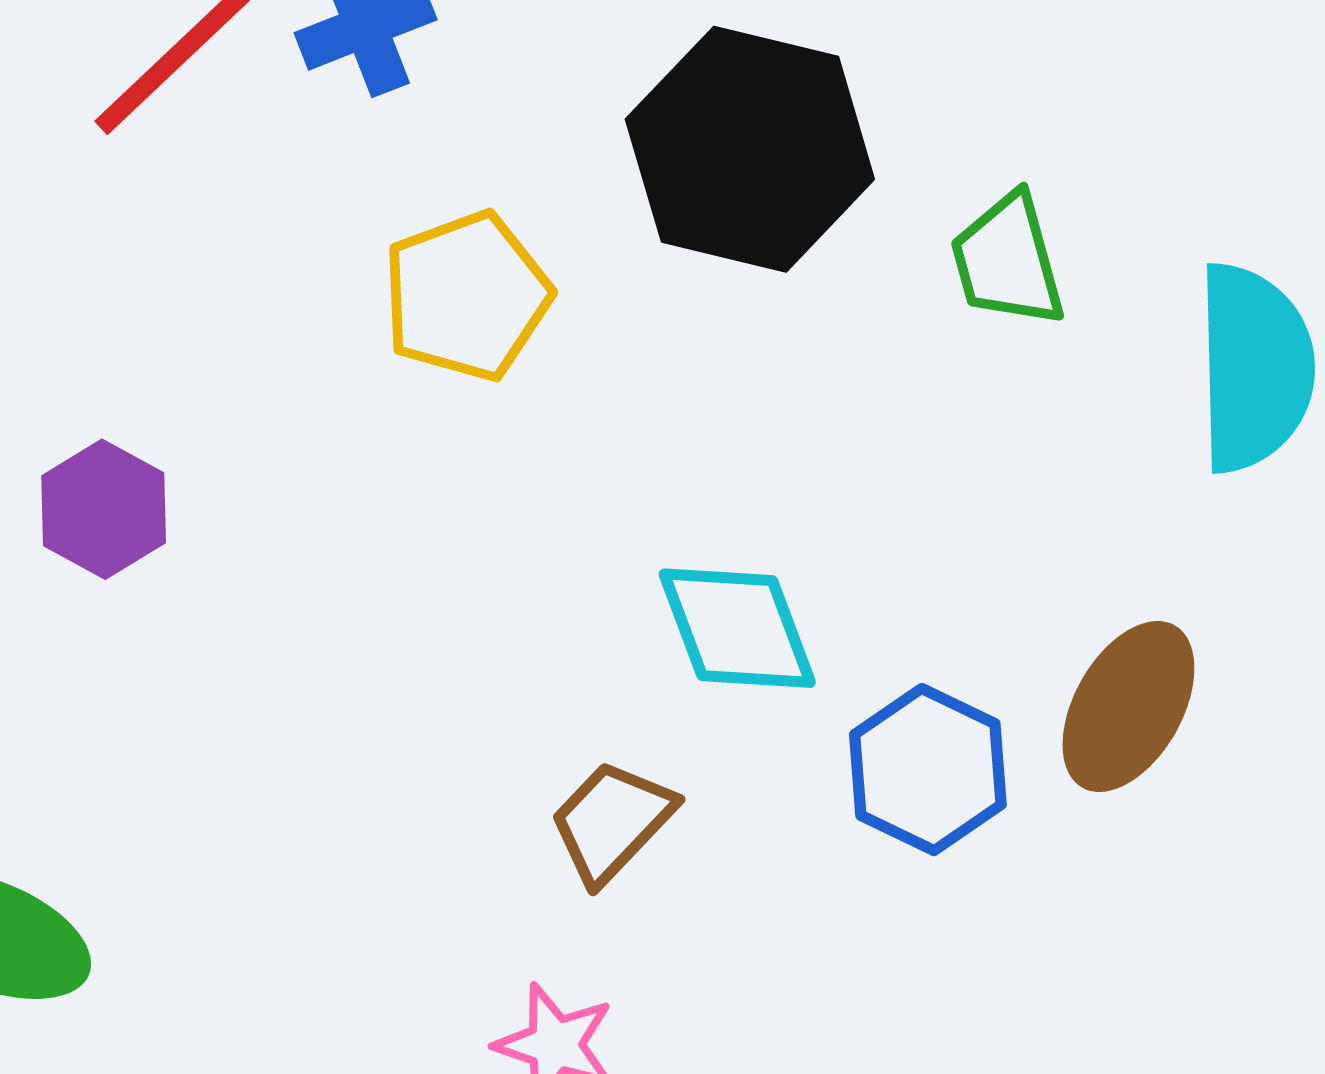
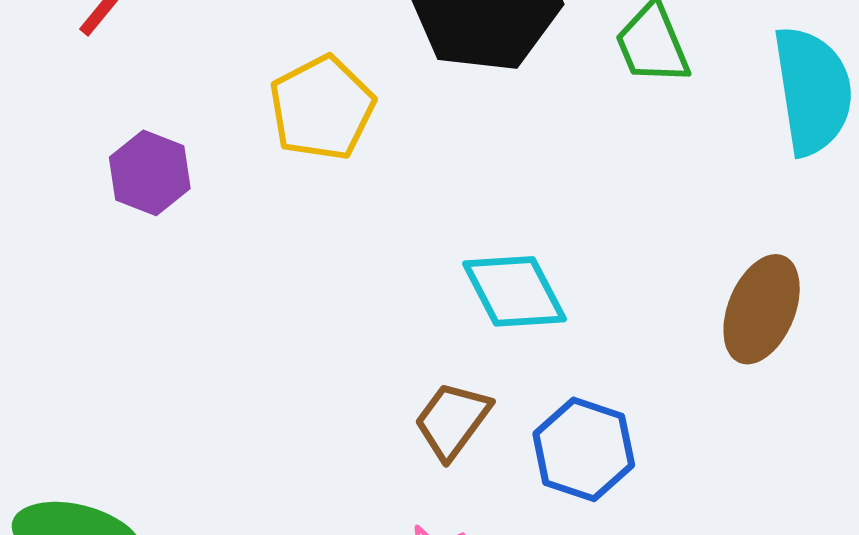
purple hexagon: (104, 509) -> (150, 173), moved
blue hexagon: (928, 770) -> (584, 449), moved

